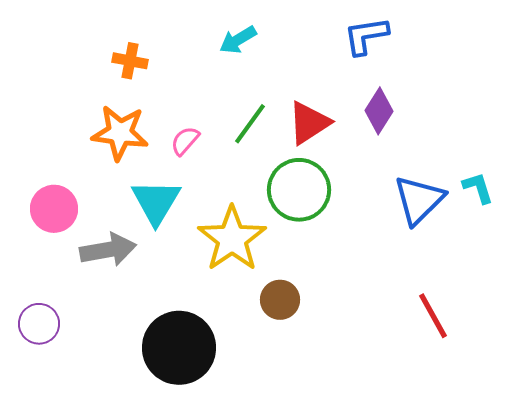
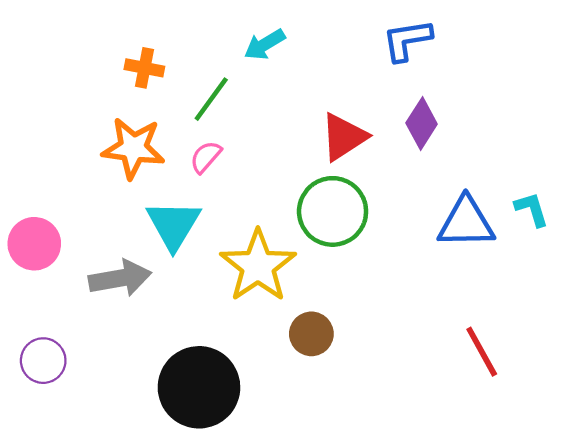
green line: (250, 124) -> (211, 99), moved
blue triangle: (419, 200) -> (466, 223), turned 44
pink circle: (54, 209) -> (34, 244), moved

